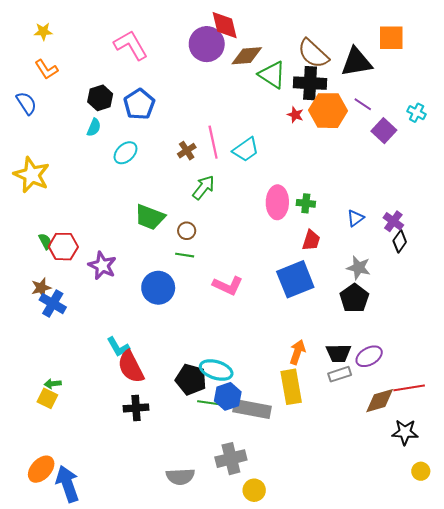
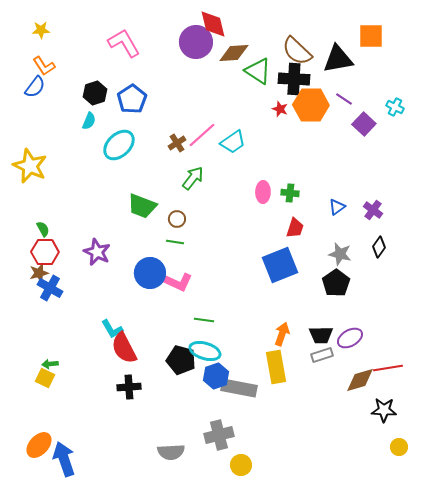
blue semicircle: (26, 103) -> (35, 87), moved, turned 70
pink line: (213, 142) -> (202, 135), turned 60
cyan ellipse: (125, 153) -> (119, 145), size x1.4
pink ellipse: (277, 202) -> (263, 192), size x0.7
black diamond: (400, 241) -> (379, 247), moved
red hexagon: (63, 247) -> (45, 252), moved
pink L-shape: (228, 286) -> (178, 282), moved
green line: (208, 403) -> (204, 320), moved

